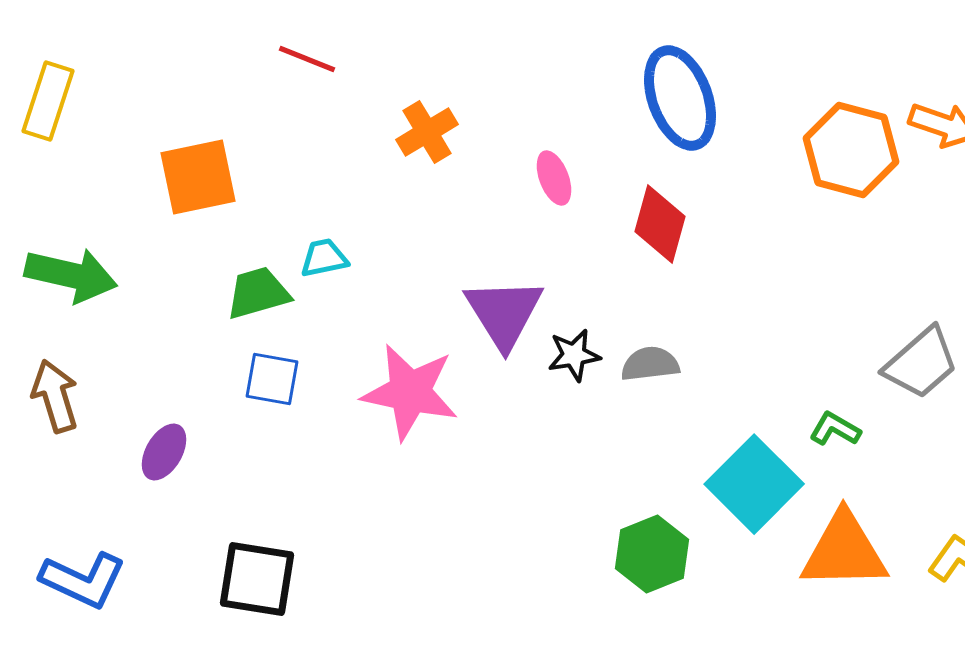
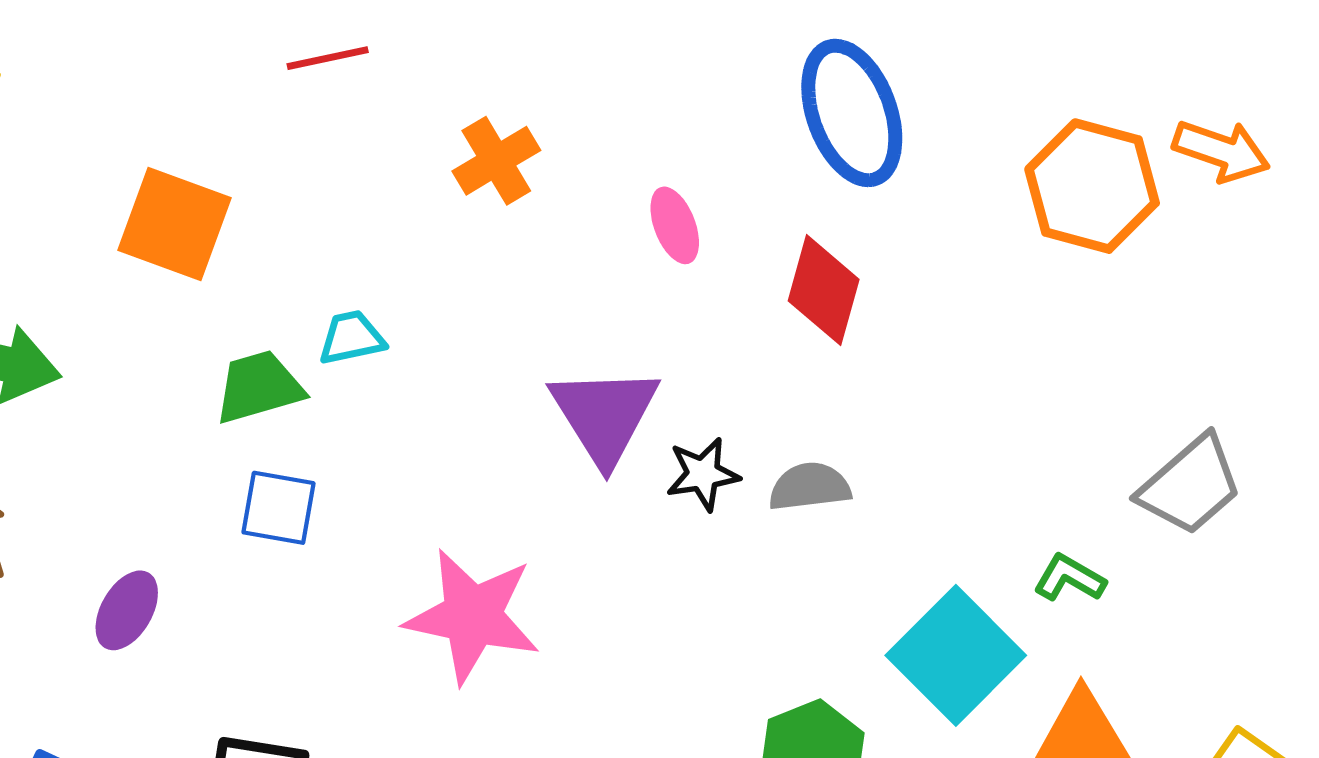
red line: (307, 59) -> (328, 58), turned -34
orange square: (198, 177) -> (175, 224), turned 32
pink star: (410, 392) -> (472, 616), moved

